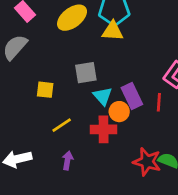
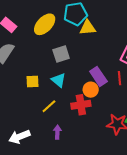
yellow triangle: (113, 31) -> (88, 28), moved
gray square: (86, 73) -> (61, 54), moved
cyan triangle: (103, 96) -> (59, 80), moved

